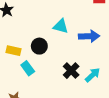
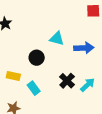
yellow rectangle: (13, 51) -> (13, 76), moved
cyan rectangle: (28, 68) -> (34, 88), moved

